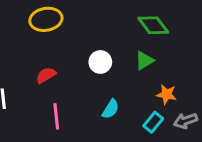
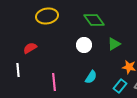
green diamond: (153, 25) -> (94, 20), moved
red semicircle: (46, 75) -> (30, 48), moved

